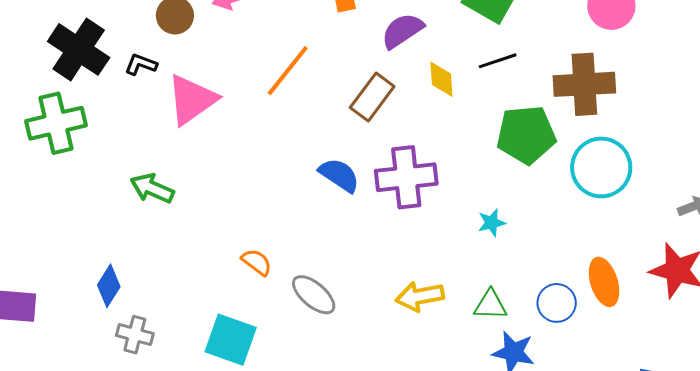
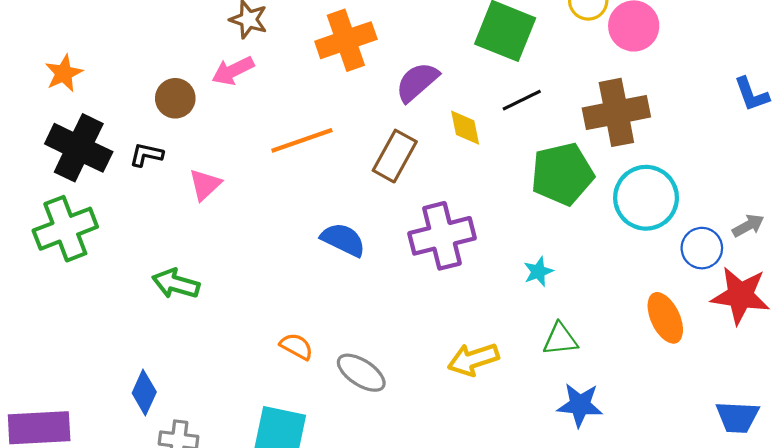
orange line: (288, 71) -> (302, 140), turned 40
pink triangle: (192, 100) -> (205, 185), size x0.6
blue semicircle: (339, 175) -> (343, 240), moved
blue circle: (557, 303) -> (702, 248), moved
green triangle: (490, 305) -> (560, 339), moved

